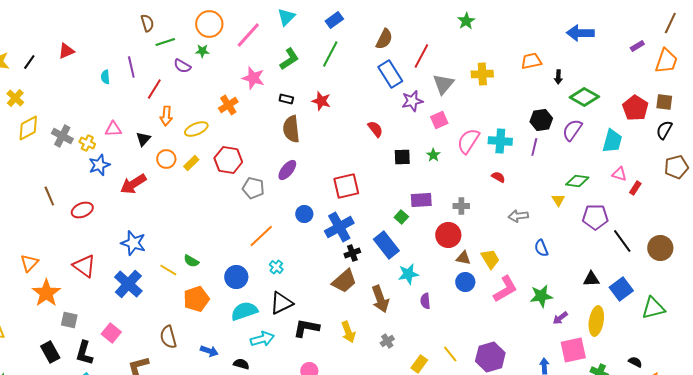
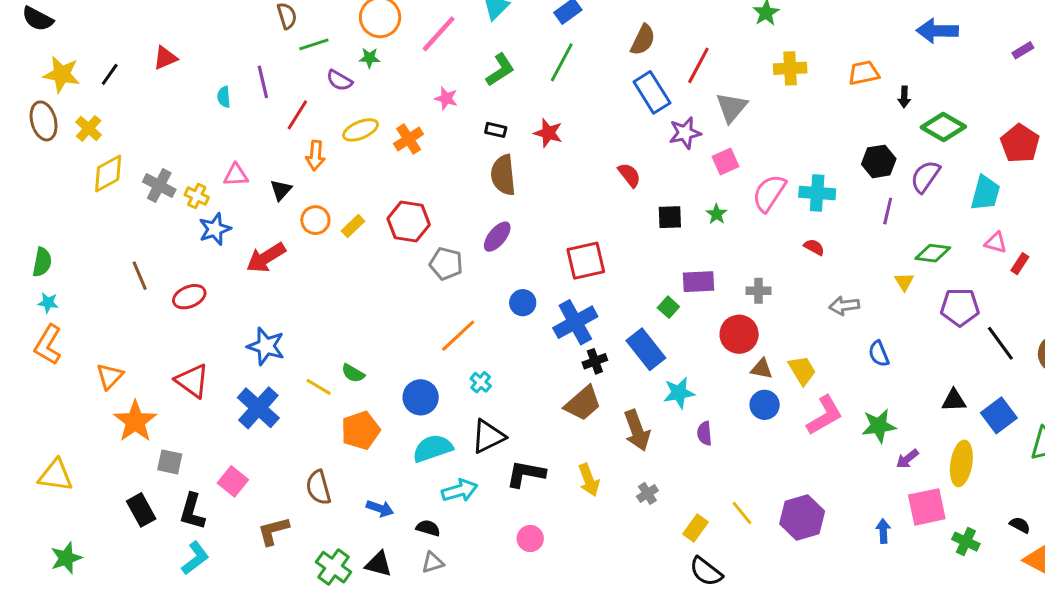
yellow cross: (482, 74) -> (790, 68), moved
pink star: (253, 78) -> (446, 98), size x0.7
yellow ellipse: (196, 129) -> (360, 130), moved
purple line: (534, 147) -> (888, 211), moved

